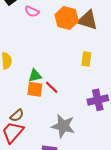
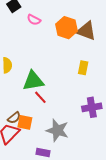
green triangle: (35, 76) -> (33, 81), size x1.6
red line: (52, 87) -> (40, 97), moved
orange square: (35, 89) -> (25, 122), moved

